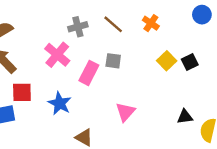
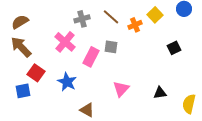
orange cross: (151, 23) -> (135, 25), moved, turned 32
yellow square: (167, 61) -> (155, 15), moved
red square: (22, 92) -> (36, 73), turned 36
black triangle: (185, 117) -> (160, 93), moved

